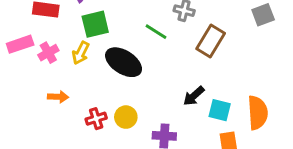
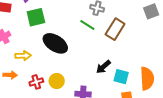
green line: (156, 32) -> (87, 25), moved
yellow arrow: (81, 53) -> (23, 56), moved, turned -119
orange arrow: (58, 97) -> (10, 75), moved

